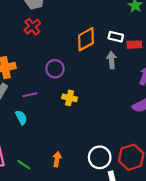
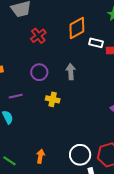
red cross: (32, 27) -> (38, 36), moved
orange diamond: (86, 39) -> (77, 28), moved
gray arrow: (112, 60) -> (71, 72), moved

